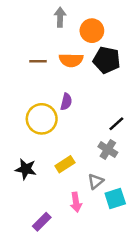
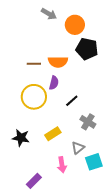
gray arrow: (60, 17) -> (49, 14), turned 119
orange semicircle: (71, 60) -> (58, 62), moved
brown line: (38, 61) -> (34, 64), moved
black line: (116, 124) -> (72, 101), moved

